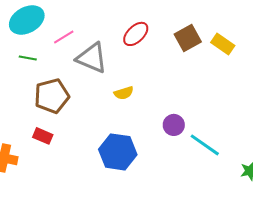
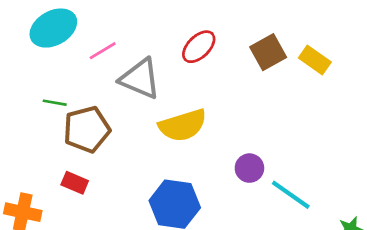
green line: (28, 58) -> (55, 103), moved
yellow semicircle: (124, 93) -> (183, 125), size x1.8

